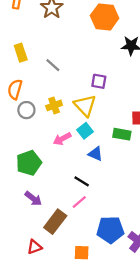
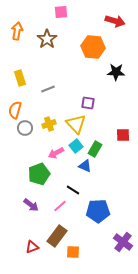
gray line: (53, 65) -> (48, 89), turned -64
green rectangle: (122, 134) -> (95, 149), moved, turned -70
green pentagon: (29, 163) -> (39, 174), moved
pink line: (79, 202) -> (60, 206), moved
brown rectangle: (55, 222) -> (57, 236), moved
blue pentagon: (110, 230) -> (98, 211), moved

